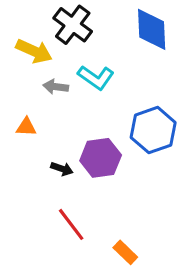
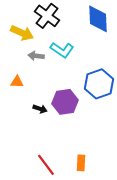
red line: (71, 224) -> (46, 165), moved
orange rectangle: (125, 252) -> (81, 163), turned 49

